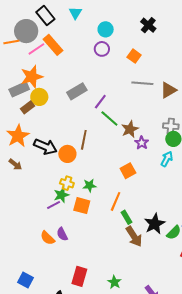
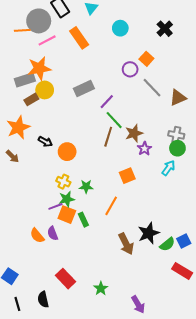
orange rectangle: (53, 45) -> (79, 38), moved
purple circle: (102, 49) -> (130, 69), moved
gray line: (142, 83) -> (152, 88), turned 35
brown line: (84, 140) -> (108, 137), moved
black arrow: (45, 147) -> (45, 142), size x0.6
green star: (61, 195) -> (67, 199), moved
purple line: (54, 205) -> (55, 206), moved
orange square: (82, 206) -> (67, 215), moved
green rectangle: (127, 217) -> (83, 220), moved
red rectangle: (79, 276) -> (66, 279), turned -66

